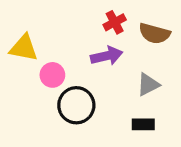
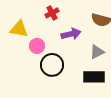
red cross: (115, 22) -> (52, 13), moved
black rectangle: (143, 124) -> (94, 77), size x1.5

